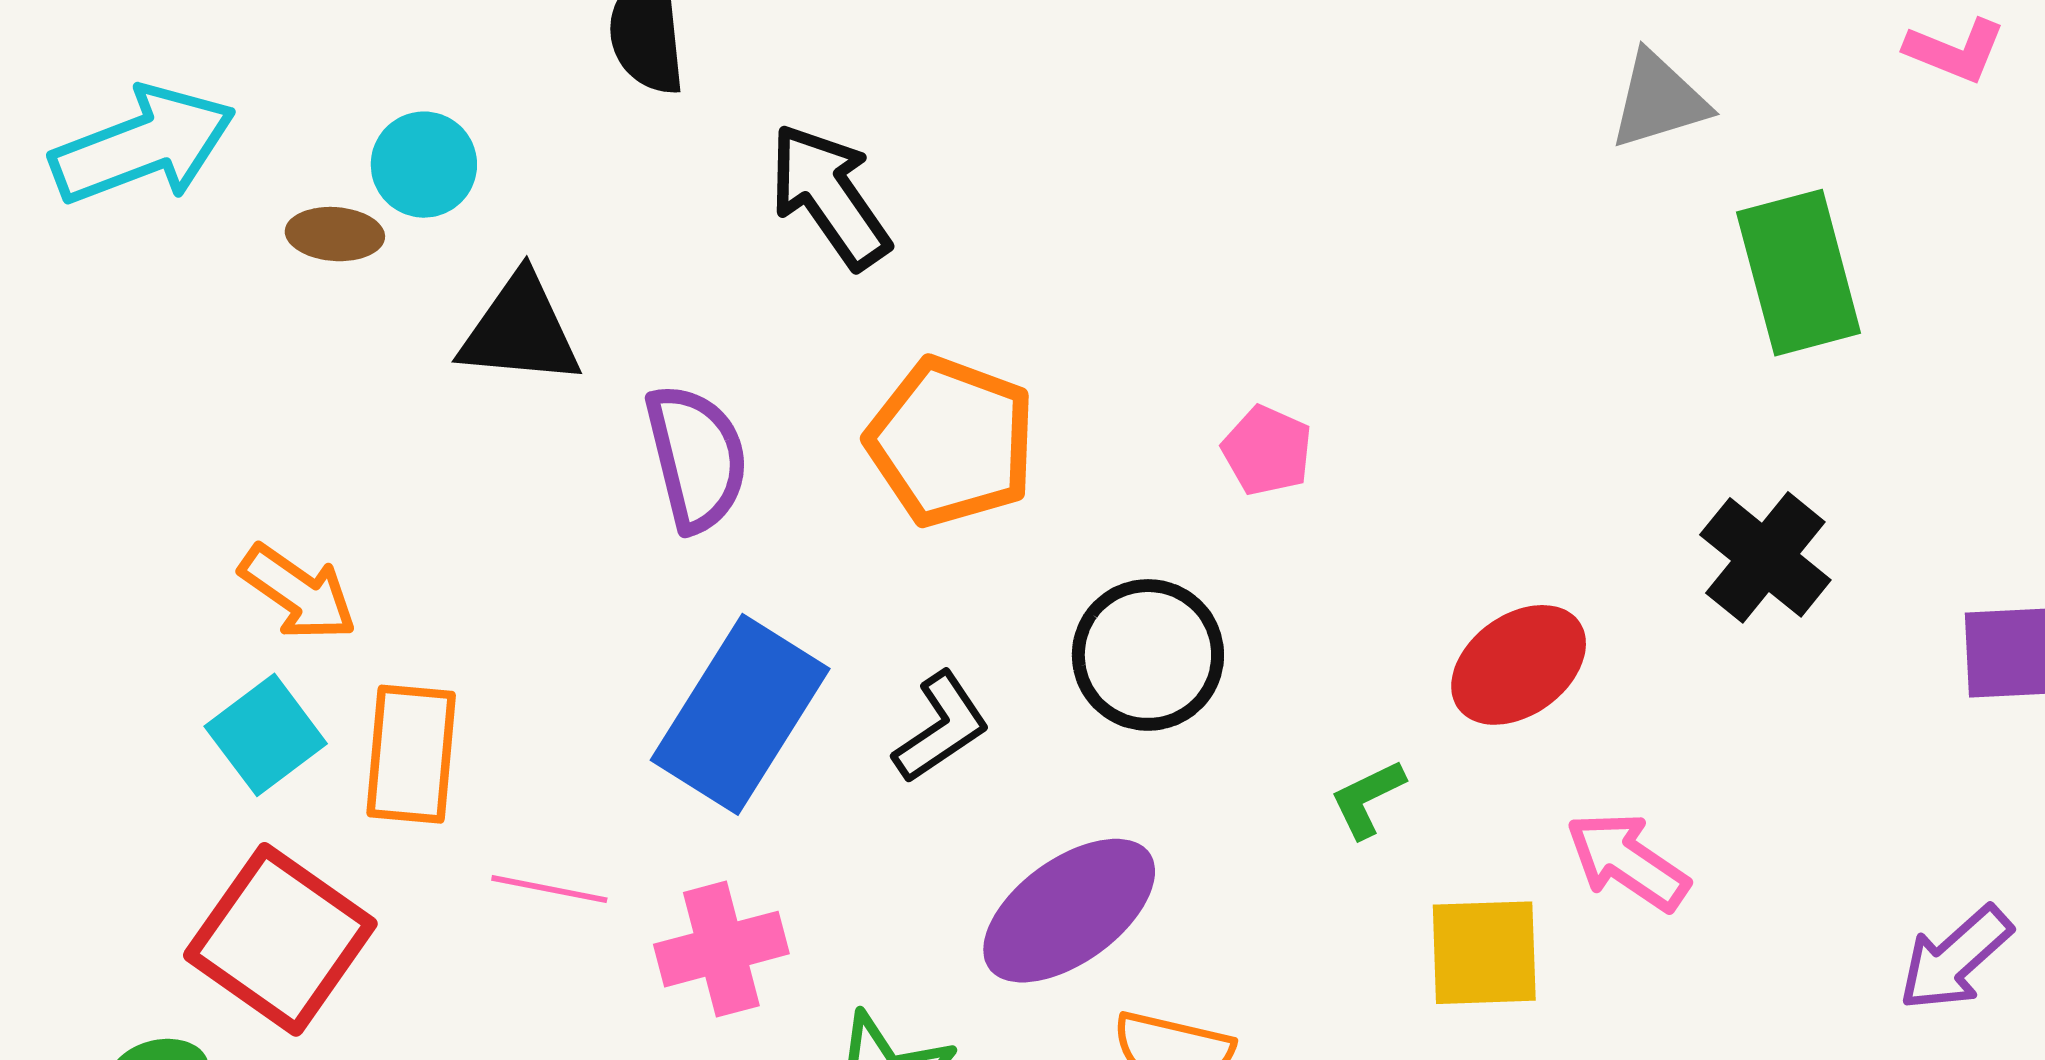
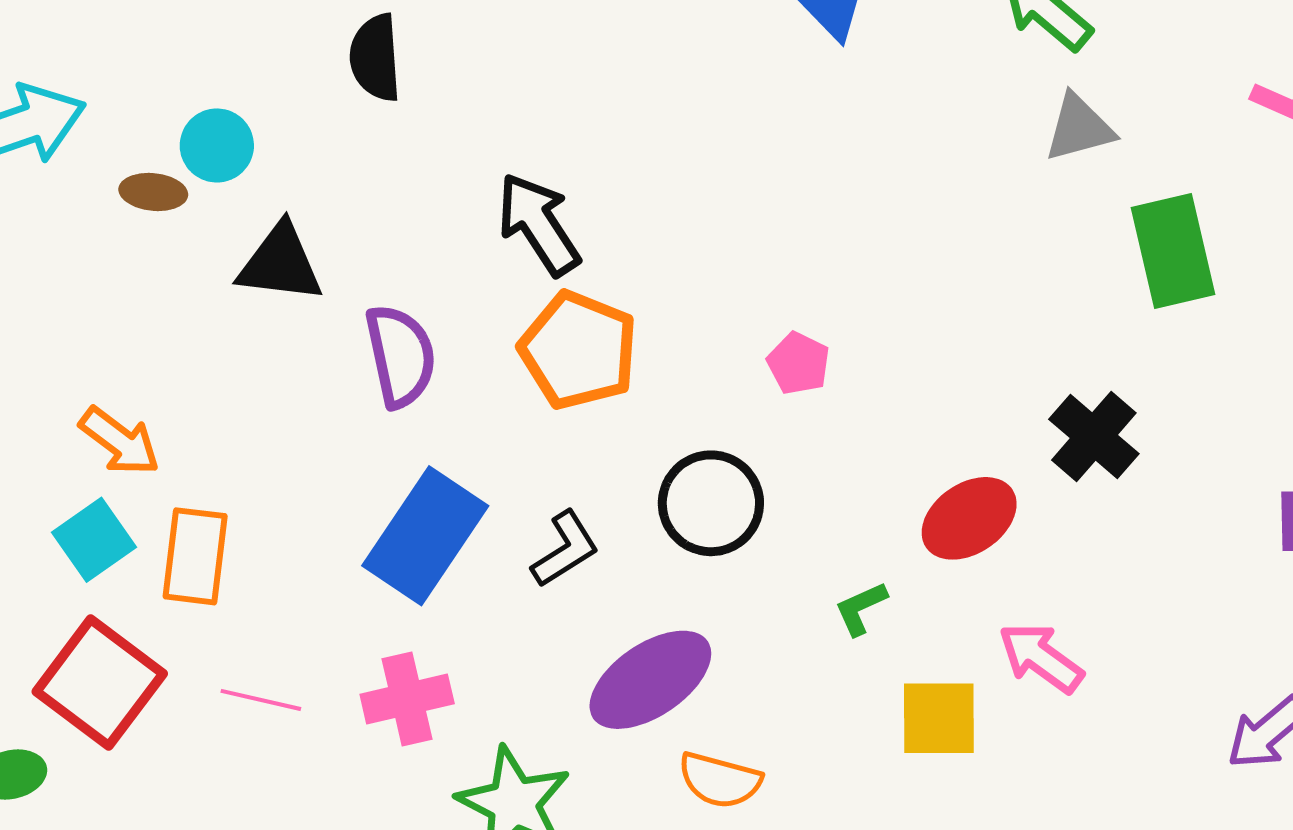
black arrow: (829, 196) -> (539, 224), moved
black cross: (1765, 557) -> (1094, 436), moved
pink line: (549, 889) -> (261, 700), moved

